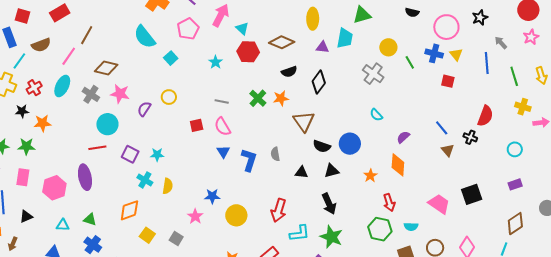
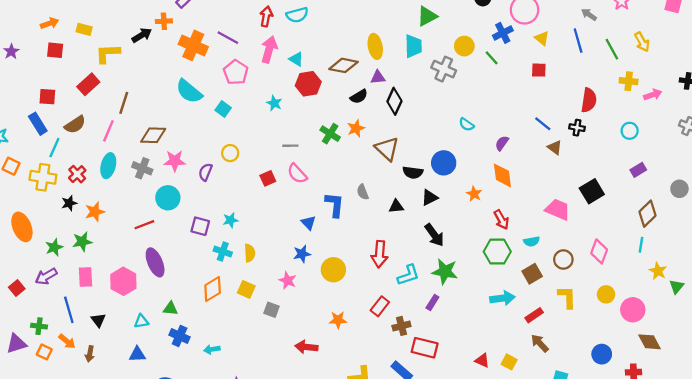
yellow ellipse: (313, 19) -> (375, 46), moved
purple triangle: (322, 47) -> (378, 77), moved
blue cross: (434, 53) -> (503, 33), moved, turned -30
gray cross: (373, 74) -> (444, 69), moved
red line: (97, 148) -> (144, 225), moved
blue triangle: (223, 152) -> (308, 223), moved
black triangle: (26, 216) -> (98, 320), turned -32
yellow square: (147, 235) -> (246, 289), moved

